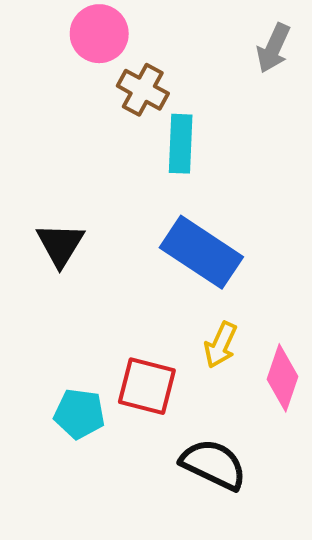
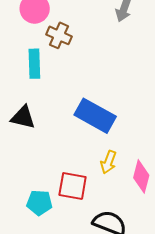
cyan rectangle: (181, 144) -> (34, 64), moved
black triangle: (60, 245) -> (23, 117), turned -44

